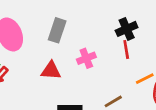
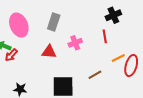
black cross: (127, 29) -> (113, 15), moved

